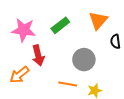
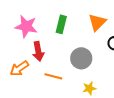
green rectangle: (60, 25) -> (61, 24), turned -42
orange line: (68, 84) -> (53, 76), moved

